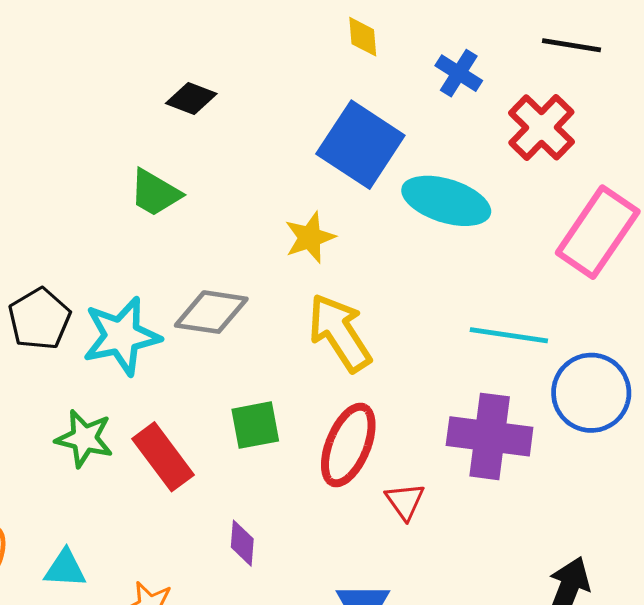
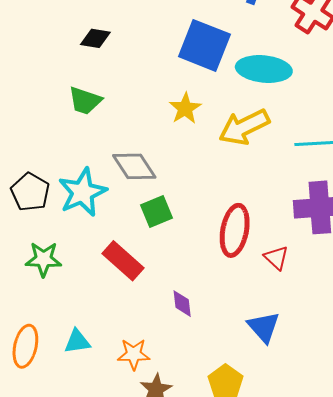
gray diamond: (211, 312) -> (134, 166), turned 60
yellow arrow: (340, 333) -> (244, 127), moved, turned -72
green square: (255, 425) -> (157, 212), moved
green star: (84, 438) -> (43, 259), moved

